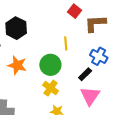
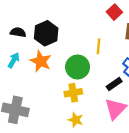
black hexagon: (16, 28) -> (46, 33), moved
yellow cross: (51, 88) -> (73, 93), turned 35

